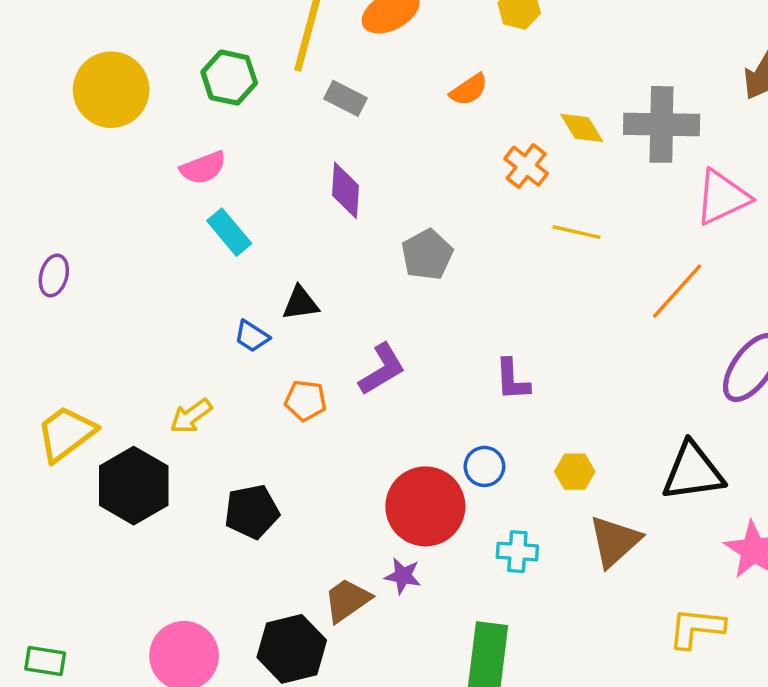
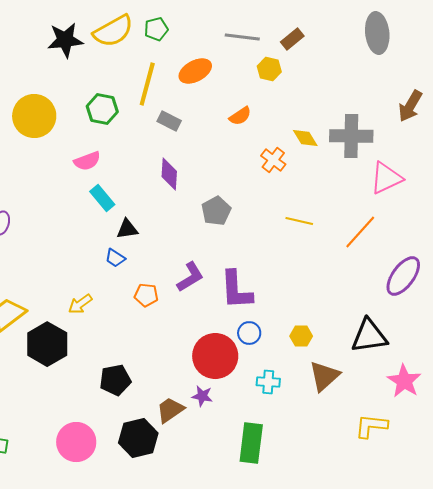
yellow line: (576, 232) -> (299, 221), moved
black triangle: (300, 303) -> (127, 229), moved
purple L-shape: (512, 380) -> (236, 290), moved, size x1.6
black pentagon: (252, 512) -> (115, 380), moved

